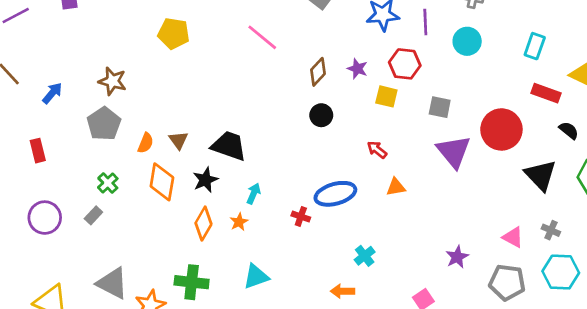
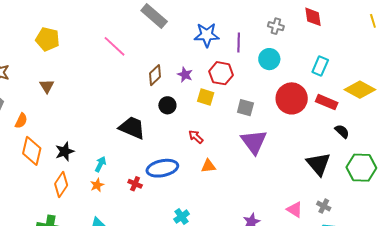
black circle: (321, 115) -> (167, 105), moved
red circle: (501, 129) -> (292, 98), moved
brown triangle: (178, 140) -> (47, 86), moved
black trapezoid: (229, 146) -> (132, 128), moved
orange star: (239, 222) -> (97, 185), moved

